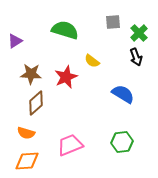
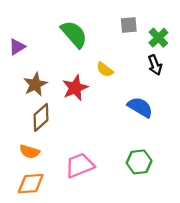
green semicircle: (65, 30) -> (74, 34), turned 32
brown star: (31, 74) -> (35, 84), turned -30

